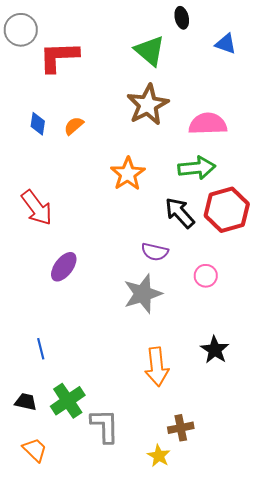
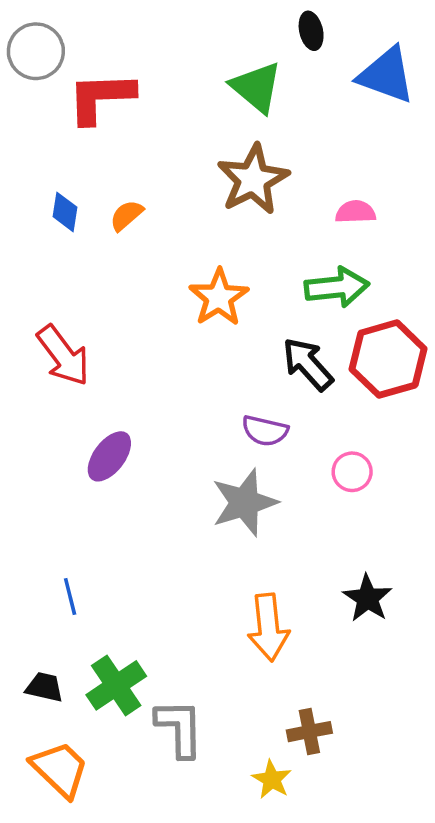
blue triangle: (226, 44) -> (386, 75), size x1.6
pink semicircle: (208, 124) -> (356, 212), size x0.6
orange trapezoid: (35, 450) -> (60, 769), size x1.4

